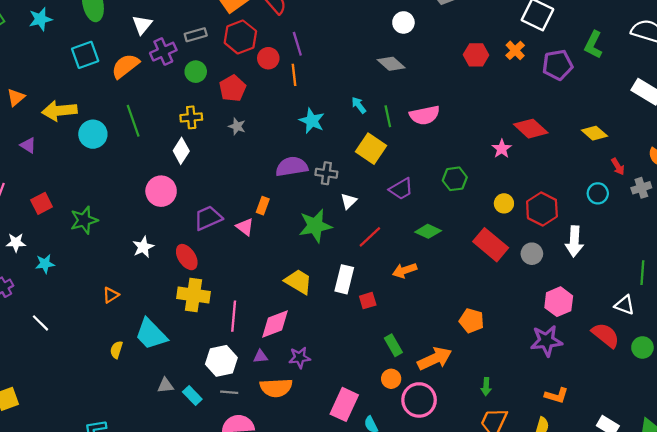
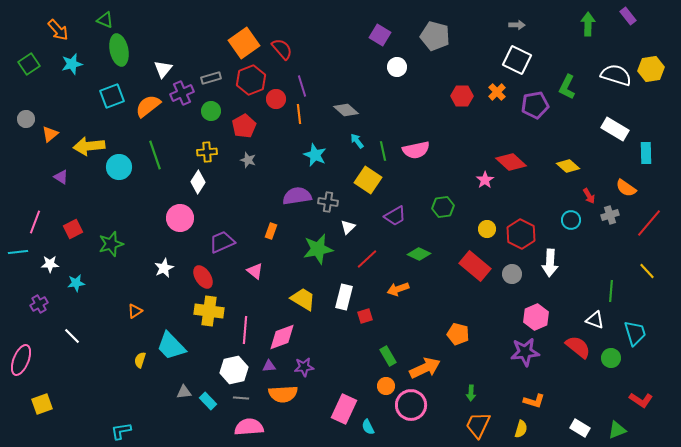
gray diamond: (391, 64) -> (346, 110), moved
pink triangle: (245, 227) -> (255, 271), moved

